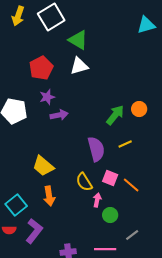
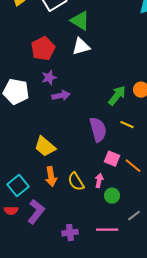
yellow line: (125, 144) -> (127, 125), turned 48
yellow semicircle: (84, 182) -> (76, 182), moved

